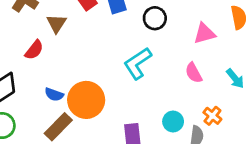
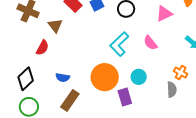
pink semicircle: (194, 73) -> (150, 43), moved
orange circle: (86, 100) -> (105, 77), moved
cyan circle: (173, 121) -> (139, 77), moved

